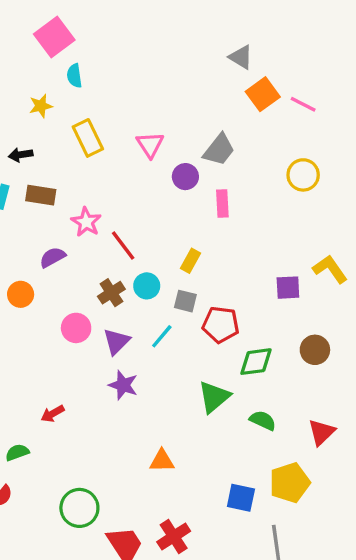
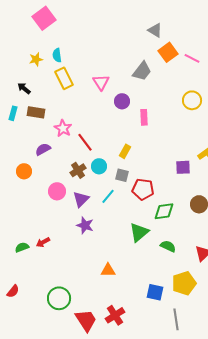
cyan semicircle: (74, 76) -> (57, 55), moved
gray trapezoid: (219, 150) -> (142, 71), moved
black arrow: (21, 155) -> (24, 88), turned 48
green semicircle: (17, 452) -> (22, 247), moved

